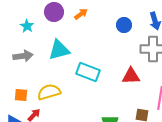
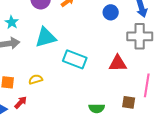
cyan star: (27, 26) -> (12, 22), moved
yellow semicircle: (49, 92) -> (36, 79), size x0.6

